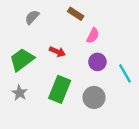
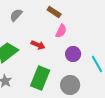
pink semicircle: (93, 36) -> (61, 31), moved

